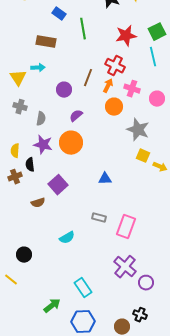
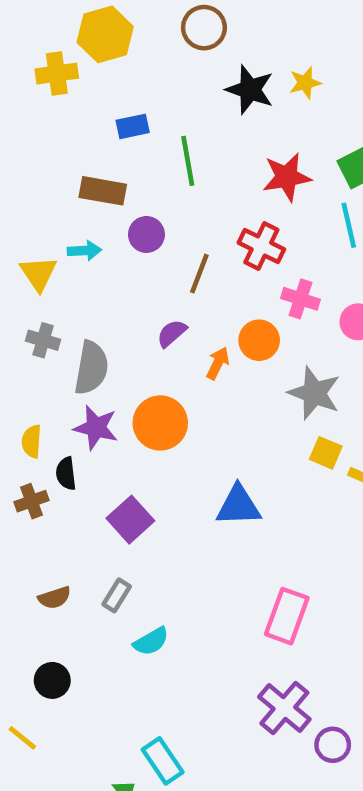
blue rectangle: (59, 14) -> (133, 126), turned -48
orange arrow: (108, 86) -> (218, 363), moved
purple circle: (64, 90) -> (146, 234), moved
purple semicircle: (76, 116) -> (172, 333), moved
gray semicircle: (41, 119) -> (91, 368), size x1.6
blue triangle: (105, 179) -> (238, 506), size x1.5
brown semicircle: (38, 203) -> (55, 598), moved
gray rectangle: (99, 218) -> (117, 595), moved, turned -72
cyan rectangle: (83, 288) -> (163, 761), moved

